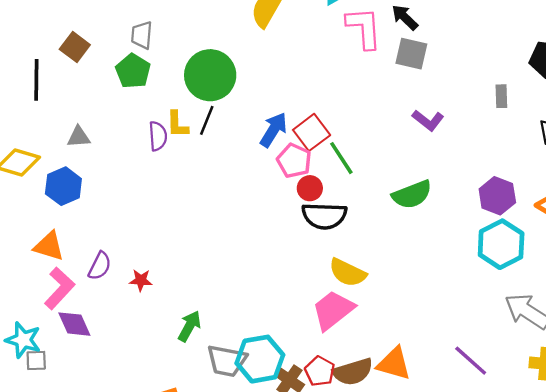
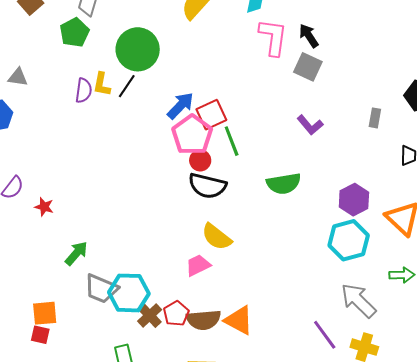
pink pentagon: (294, 161) -> (192, 135), size x1.4
pink trapezoid: (333, 310) -> (198, 265), size x0.7
purple line: (471, 361) -> (325, 335), moved

